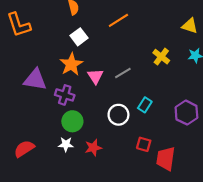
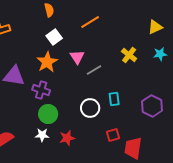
yellow triangle: (190, 26) -> (155, 27), turned -42
pink triangle: (95, 76) -> (77, 57), moved
cyan rectangle: (145, 105) -> (114, 99), turned -40
red square: (144, 144) -> (113, 135), turned -32

